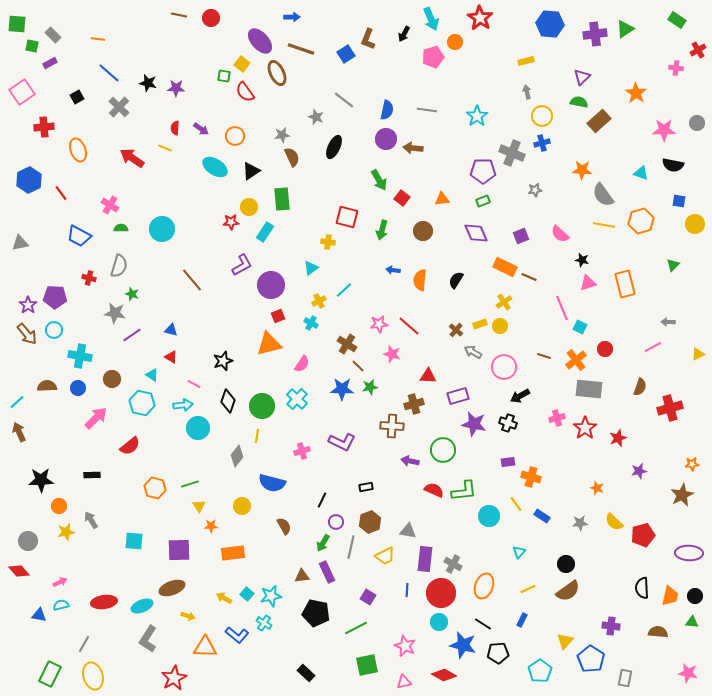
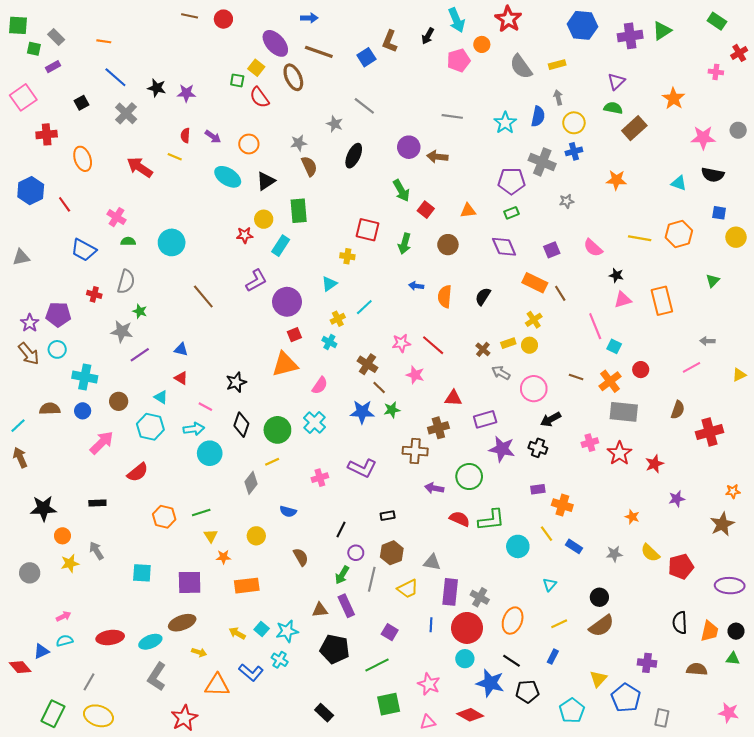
blue semicircle: (387, 110) -> (538, 116), moved
gray semicircle: (603, 195) -> (521, 67), moved
brown line: (529, 277) -> (560, 293), turned 35
yellow line: (257, 436) -> (272, 462), turned 56
blue semicircle: (272, 483) -> (288, 511), size x0.6
red diamond: (19, 571) -> (20, 667), moved
blue triangle: (39, 615) -> (41, 651), turned -35
yellow ellipse: (93, 676) -> (98, 716), turned -56

